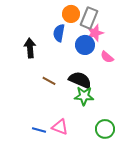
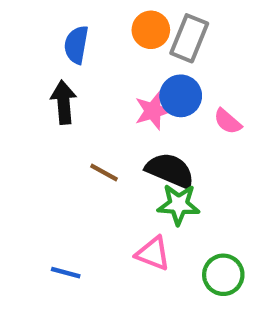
blue semicircle: (59, 33) -> (76, 45), moved
pink star: (95, 33) -> (153, 111), moved
pink triangle: (60, 127) -> (153, 253), moved
blue line: (39, 130) -> (66, 273), moved

